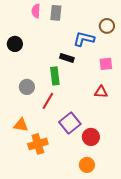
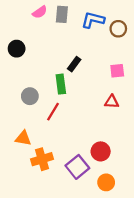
pink semicircle: (36, 11) -> (40, 12), turned -128
blue L-shape: (84, 39) -> (93, 20), moved
black rectangle: (67, 58) -> (74, 64), turned -72
purple square: (70, 123) -> (77, 167), moved
orange circle: (87, 165) -> (106, 182), moved

